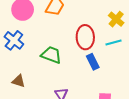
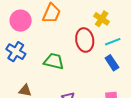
yellow cross: (116, 19) -> (102, 19), moved
blue rectangle: (93, 62) -> (112, 63), moved

